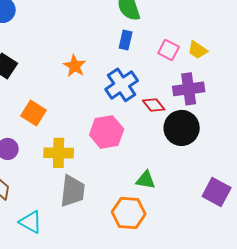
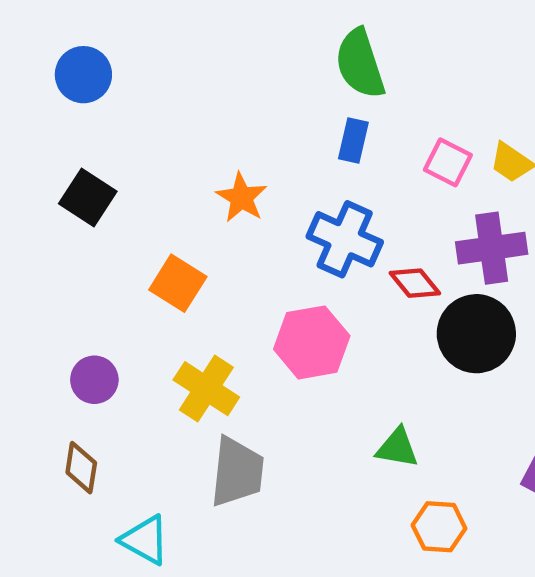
blue cross: (122, 85) -> (345, 239), turned -32
orange square: (34, 113) -> (178, 283), moved
yellow cross: (59, 153) -> (206, 389), turned 32
orange hexagon: (129, 213) -> (439, 527), moved, size x0.7

